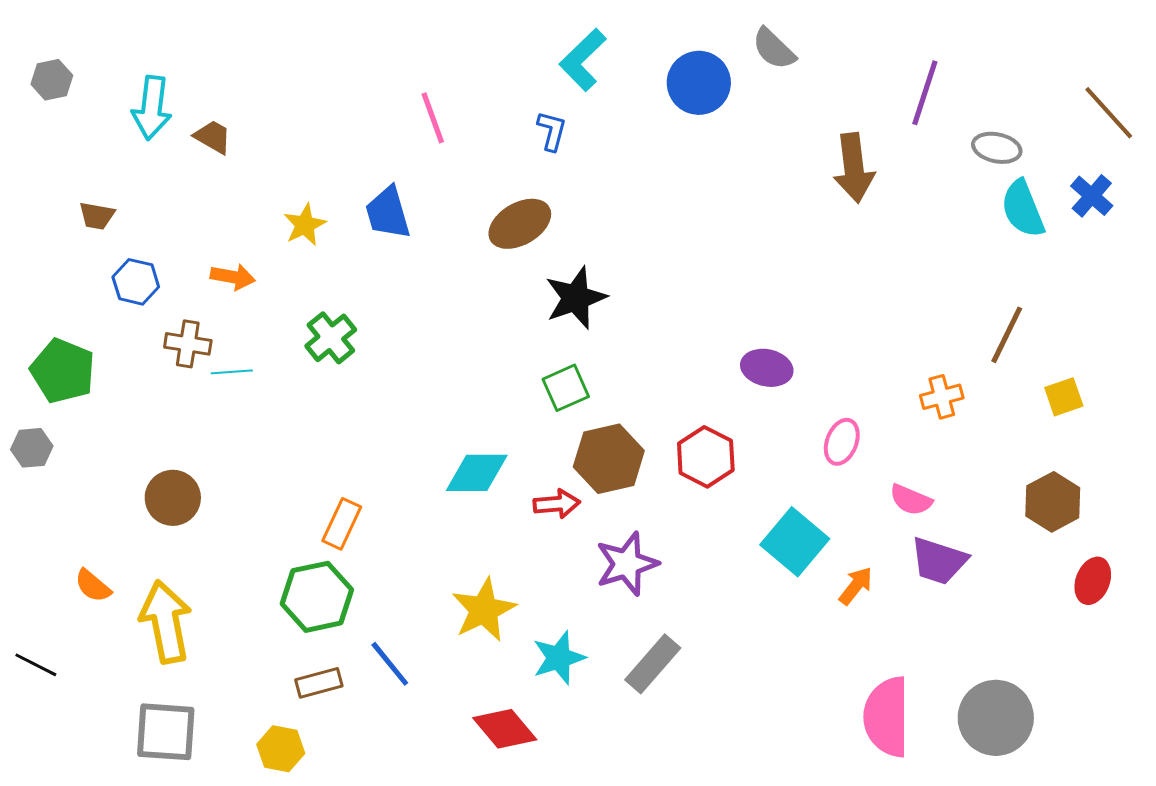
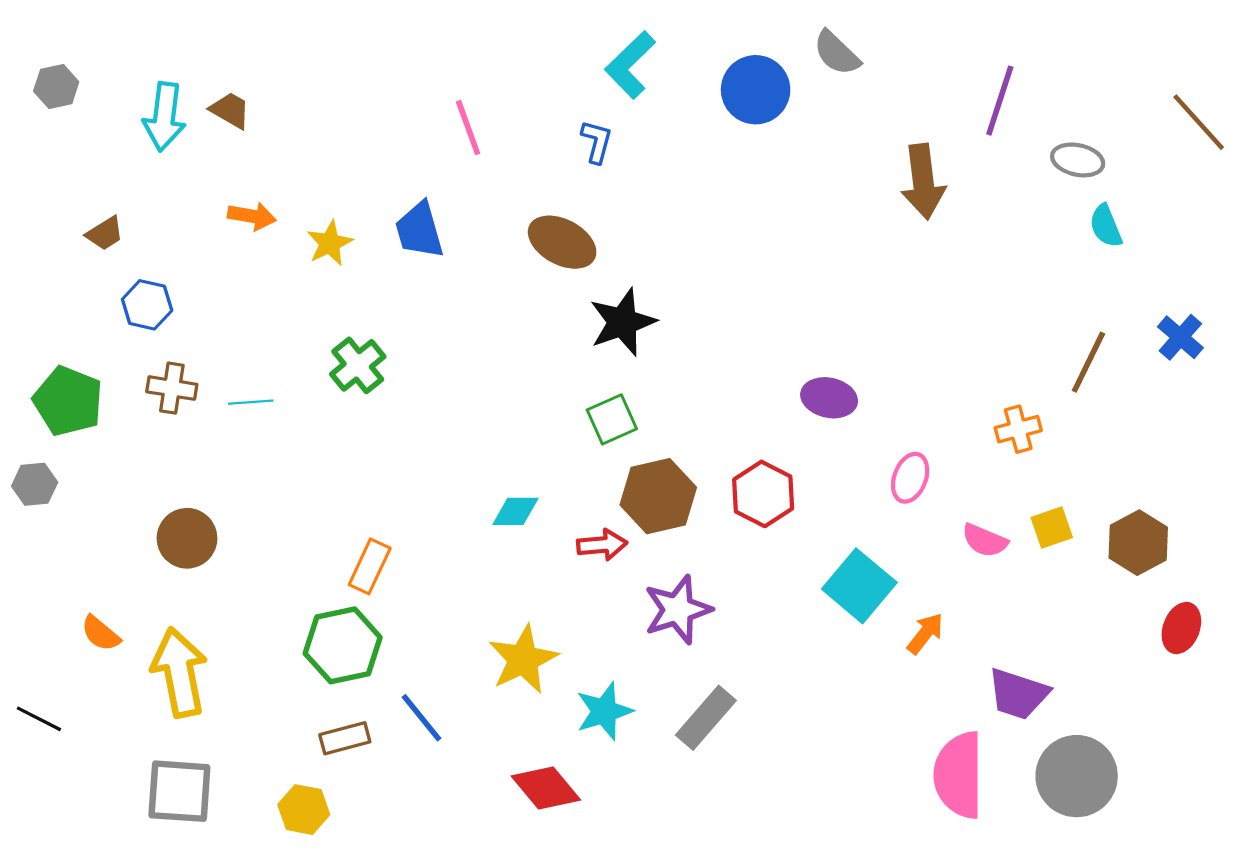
brown trapezoid: (213, 137) -> (230, 110), moved
blue cross: (1092, 196) -> (1180, 337), moved
cyan semicircle: (1023, 209) -> (1106, 226), size x0.7
brown trapezoid: (97, 216) -> (105, 233), turned -42
brown ellipse: (520, 224) -> (562, 242), turned 58
orange arrow: (233, 277) -> (252, 216), moved
brown cross: (188, 344) -> (172, 388), moved
yellow square: (1064, 397) -> (1052, 527), moved
cyan diamond: (477, 473) -> (516, 511), size x0.7
purple trapezoid: (939, 561) -> (1018, 694), moved

